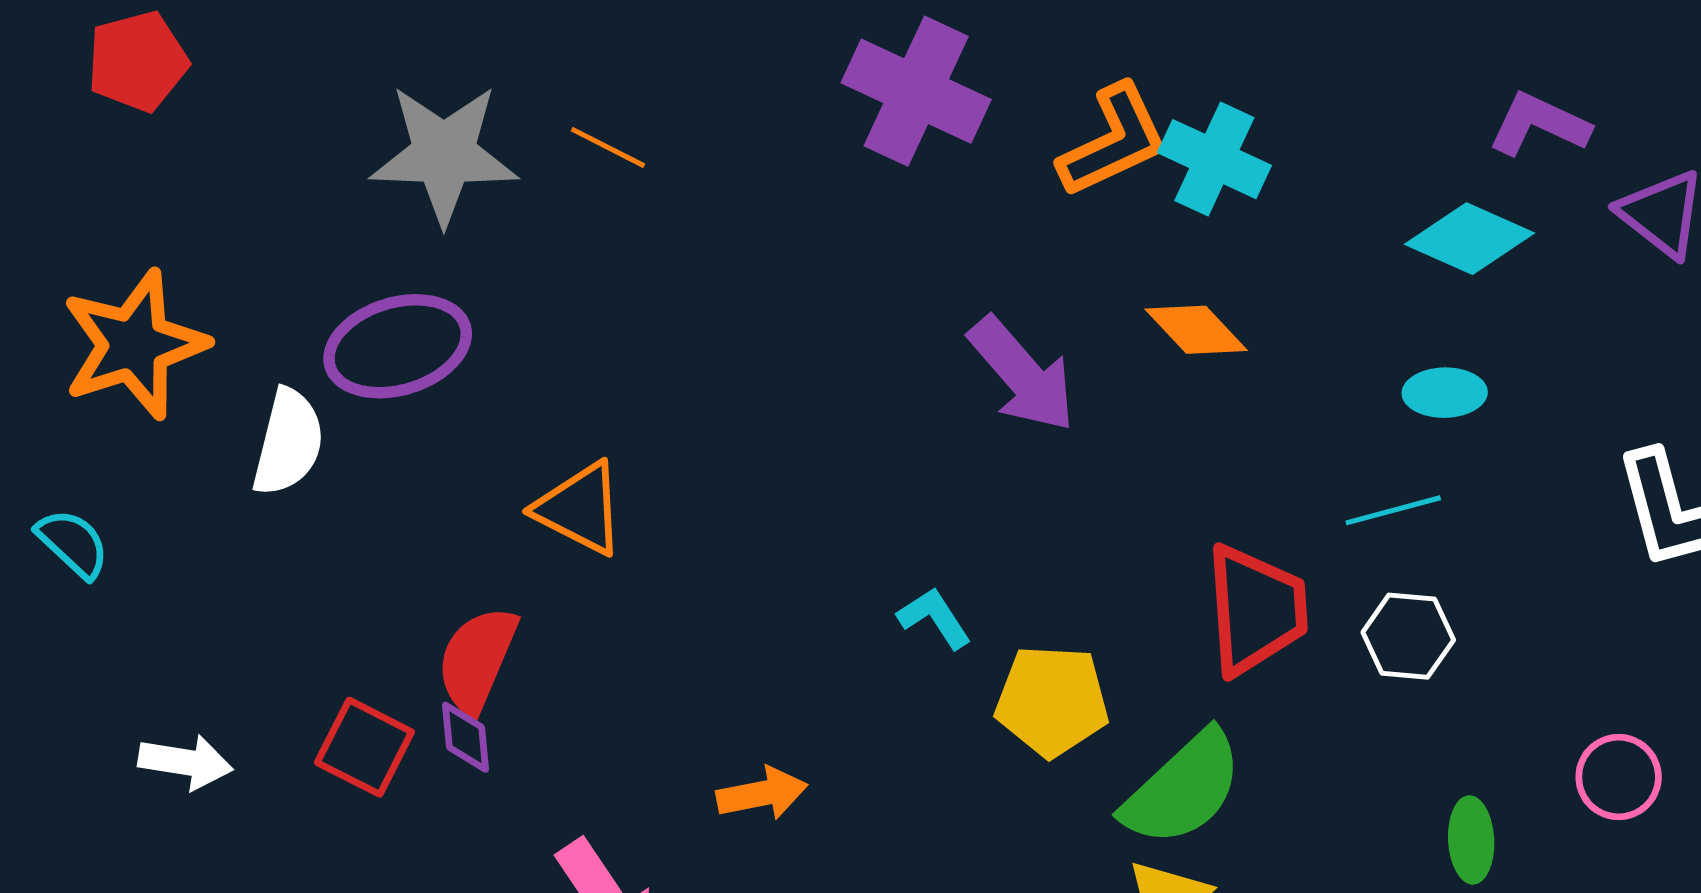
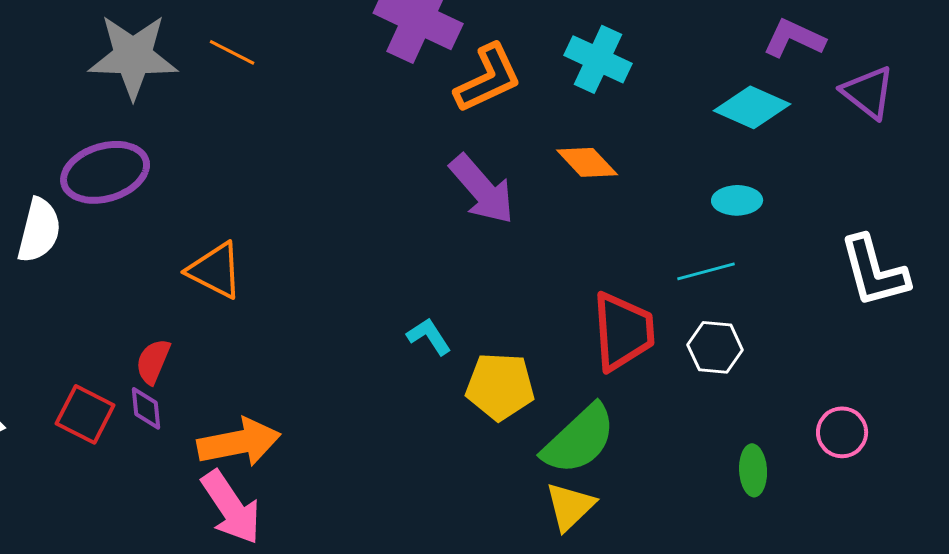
orange L-shape: (1113, 141) -> (488, 78), moved
red semicircle: (477, 659) -> (153, 361), size x0.7
orange arrow: (762, 794) -> (239, 442), moved, size x1.5

